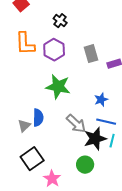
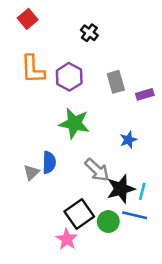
black cross: (60, 21) -> (89, 33), moved
blue line: (106, 122) -> (135, 215), moved
black square: (32, 159) -> (79, 214), moved

